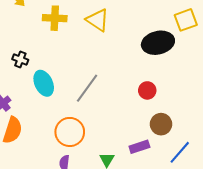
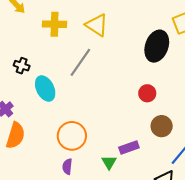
black ellipse: (158, 43) -> (157, 46), turned -56
gray line: (87, 88) -> (80, 62), moved
purple rectangle: (139, 147) -> (129, 148), moved

